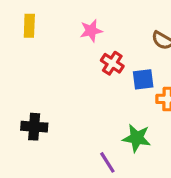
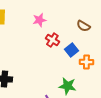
blue square: (143, 79) -> (71, 50), turned -32

